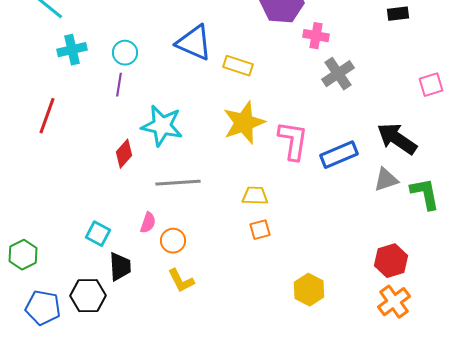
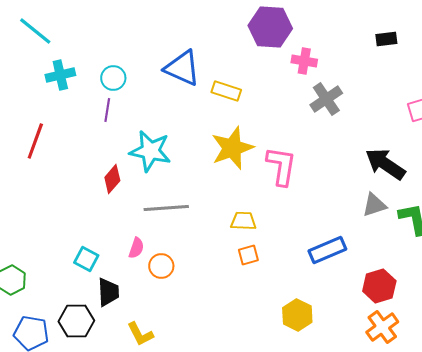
blue rectangle: (339, 155) -> (327, 250), moved
yellow L-shape: (181, 281) -> (140, 334), moved

